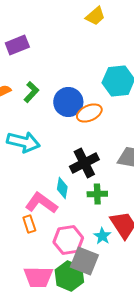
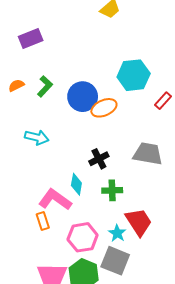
cyan arrow: (23, 142) -> (37, 137), size x0.7
black cross: (84, 163) -> (99, 159), size x0.7
gray square: (84, 261) -> (115, 261), moved

